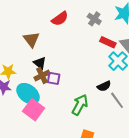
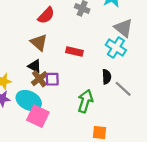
brown triangle: (31, 40) -> (39, 42), moved
red rectangle: (108, 42) -> (74, 52), moved
black semicircle: (104, 86) -> (107, 77), turned -56

